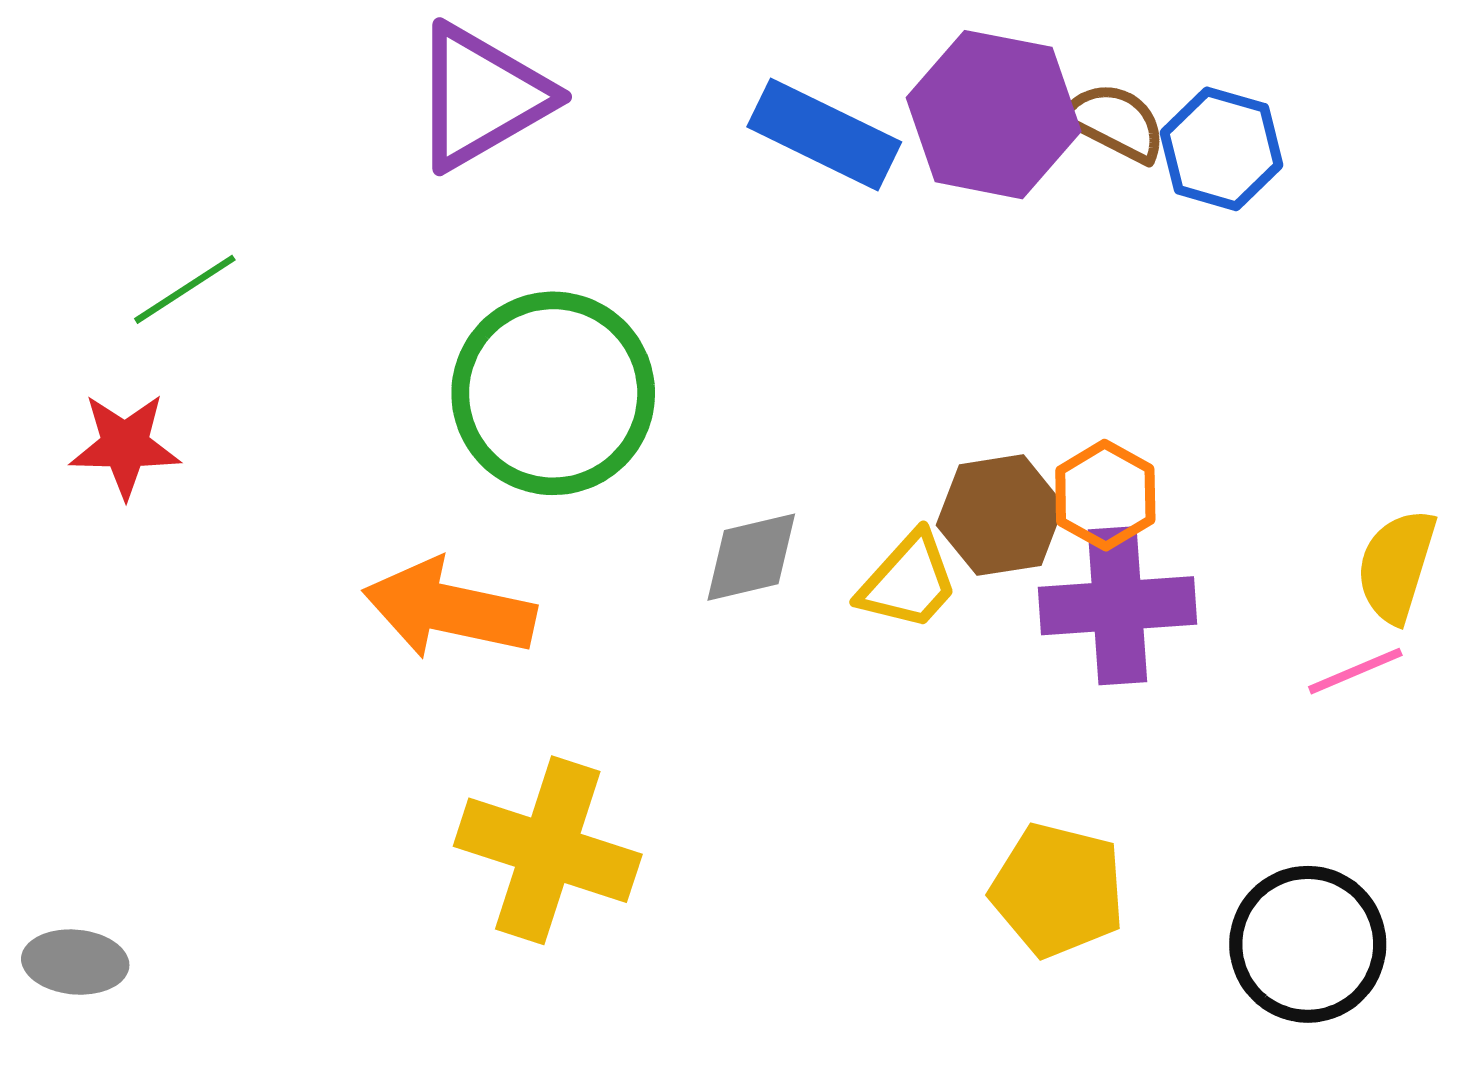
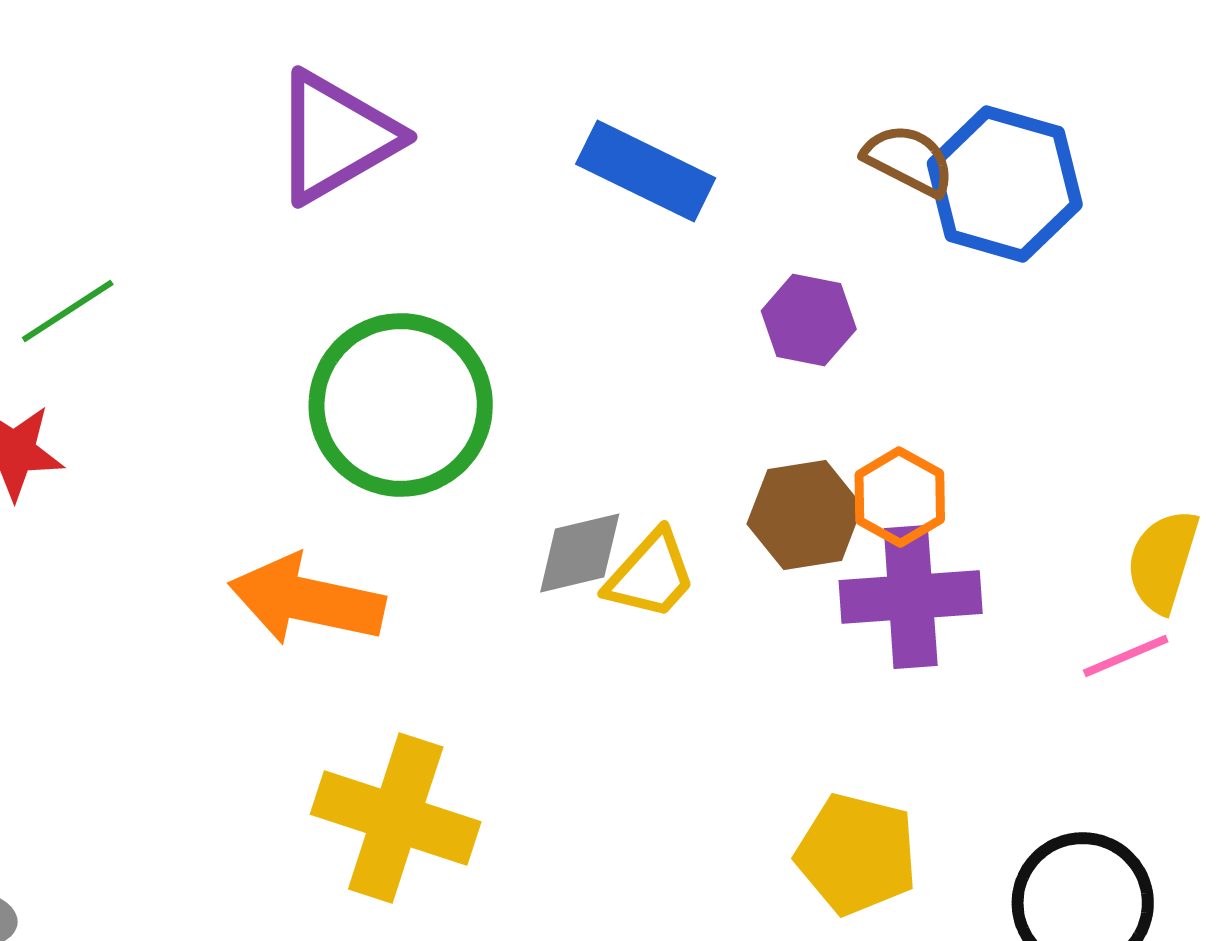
purple hexagon: (994, 115) -> (809, 320), moved, size x0.6
blue hexagon: (1221, 149) -> (1005, 184), size x1.4
yellow trapezoid: (908, 581) -> (651, 575), moved

